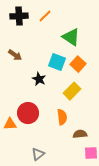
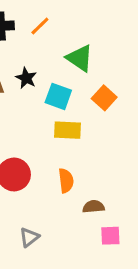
orange square: (78, 64) -> (104, 98), moved
black star: (39, 79) -> (26, 78), moved
yellow rectangle: (72, 91) -> (68, 130), moved, turned 48

